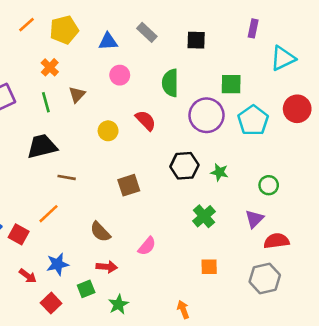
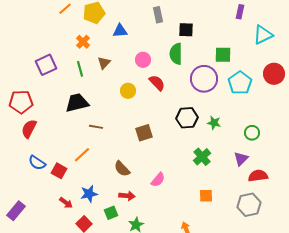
gray rectangle: (147, 32) -> (158, 15), turned 35
black square: (196, 40) -> (186, 30), moved
blue triangle: (108, 41) -> (120, 31), moved
pink circle: (120, 75) -> (143, 60), moved

